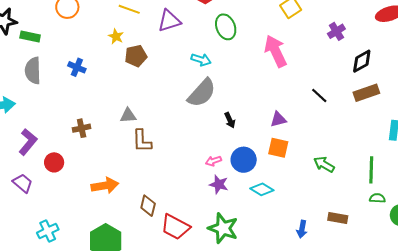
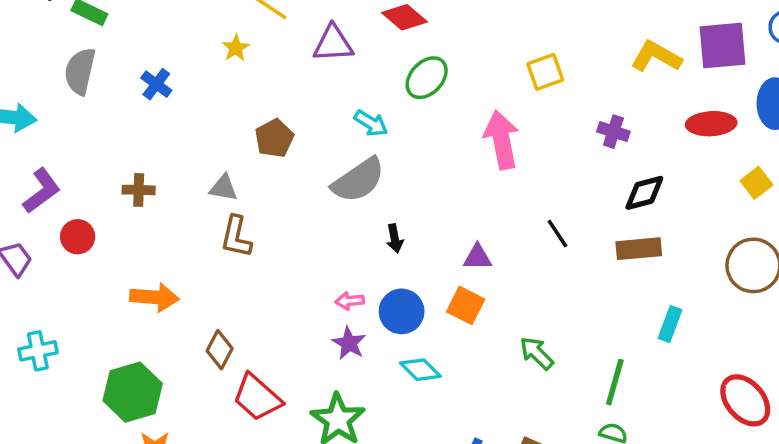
green ellipse: (226, 27) -> (427, 78), turned 50
purple cross: (336, 31) -> (613, 132), turned 36
brown pentagon: (136, 56) -> (274, 138), moved, turned -30

